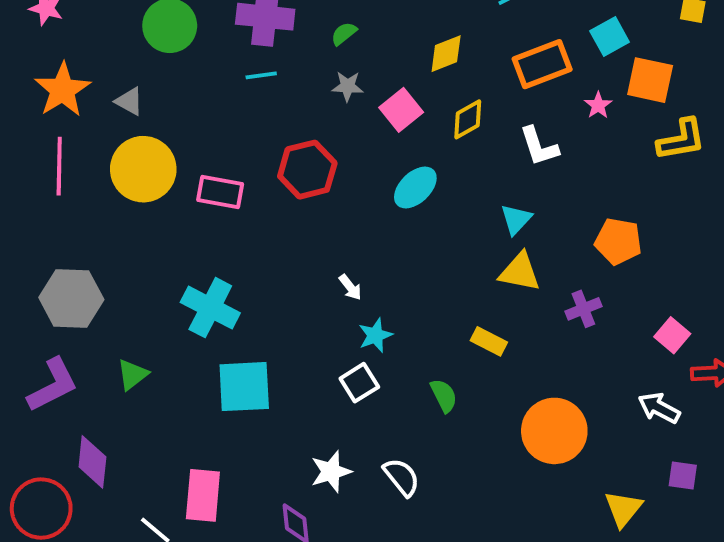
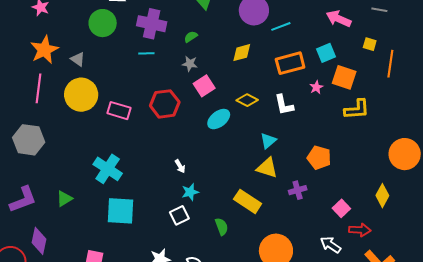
pink square: (401, 110) -> (204, 86), moved
yellow diamond: (468, 119) -> (247, 100), moved, turned 50
gray hexagon: (71, 299) -> (29, 140), moved
yellow rectangle: (489, 341) -> (248, 201), size x1.5

